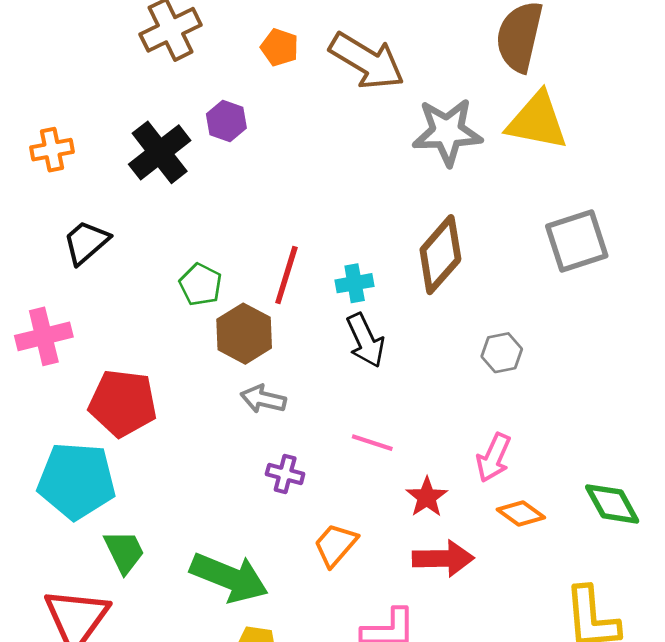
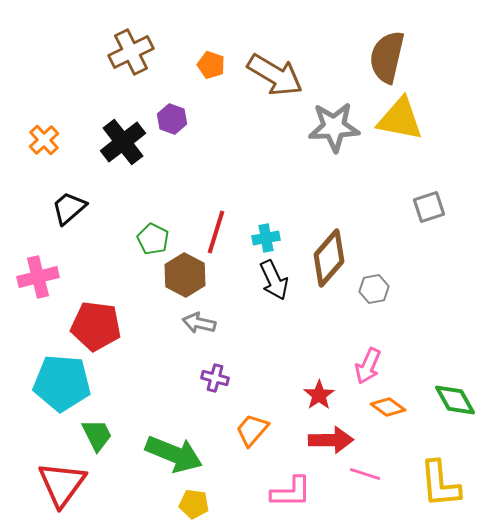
orange cross: (52, 150) -> (44, 140), turned -32
gray square: (577, 241) -> (429, 207), size x0.7
brown diamond: (440, 255) -> (329, 258), moved
pink line: (372, 443) -> (365, 474), moved

